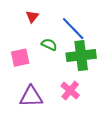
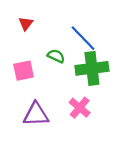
red triangle: (32, 17) -> (26, 24), moved

